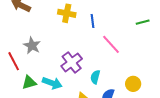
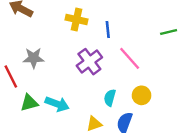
gray star: (32, 46) -> (34, 58), turned -30
purple cross: (72, 62) -> (89, 62), moved
yellow circle: (133, 84) -> (142, 95), moved

